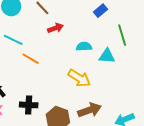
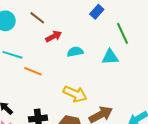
cyan semicircle: (84, 47) -> (75, 52), moved
yellow arrow: (79, 78) -> (75, 94), moved

